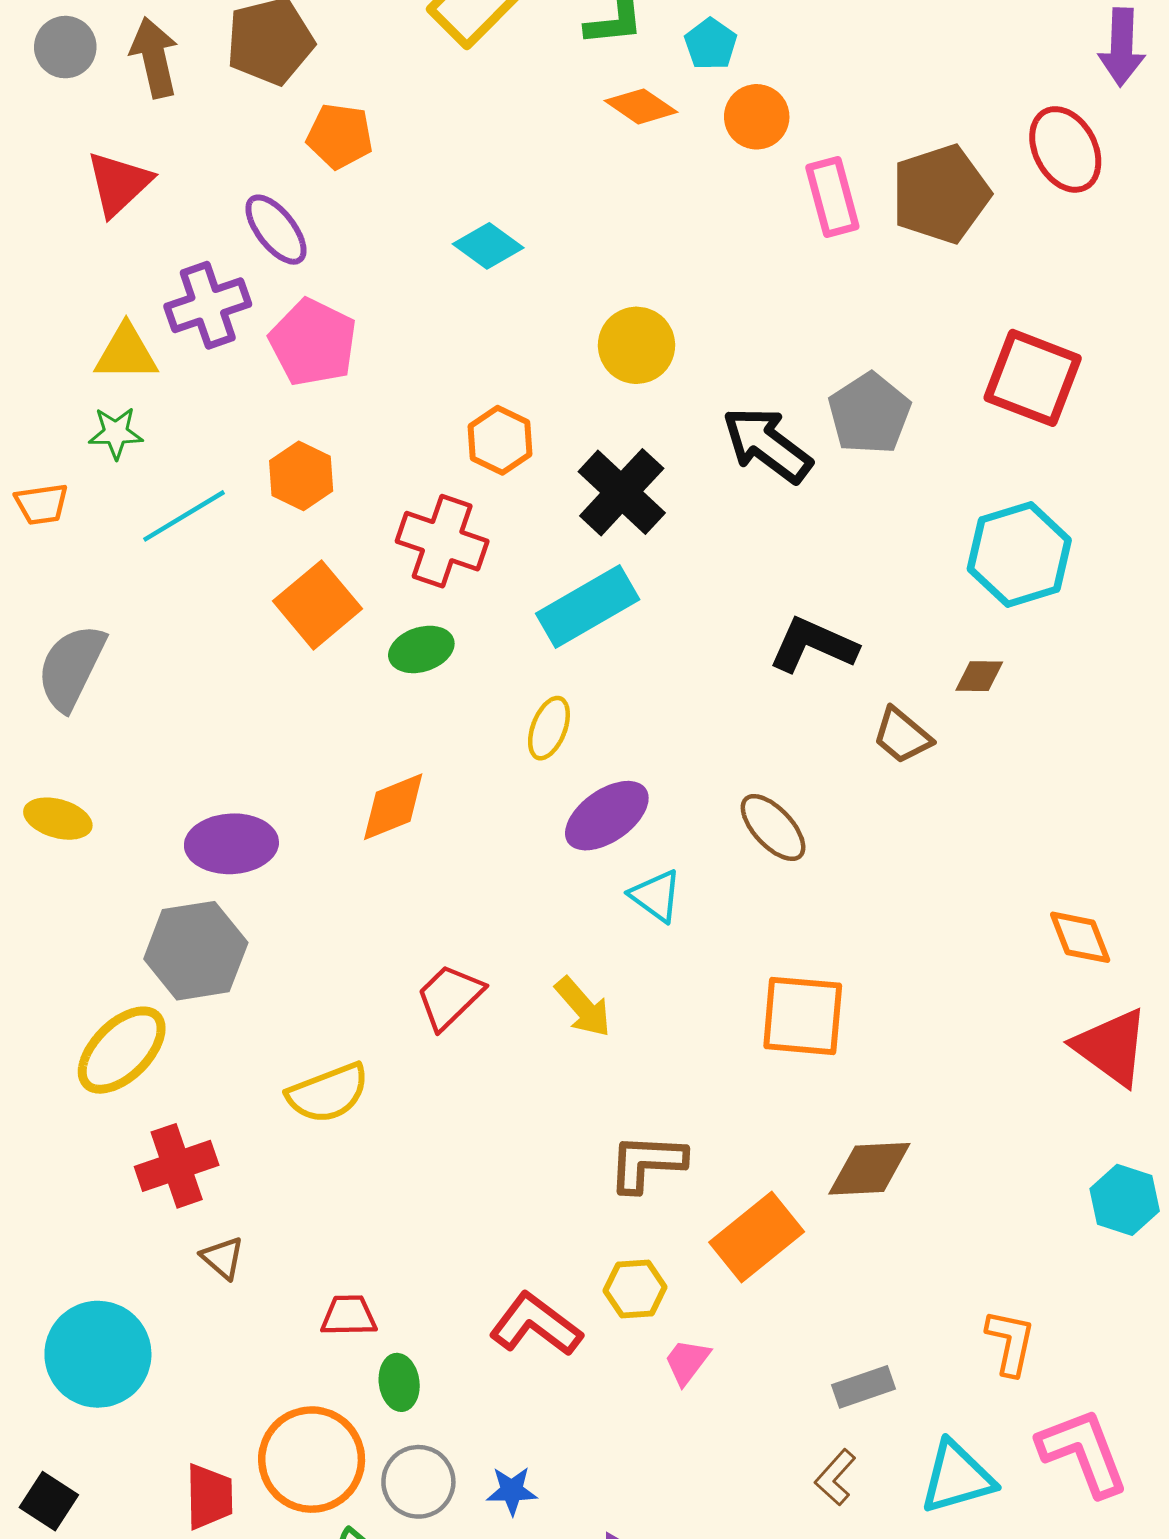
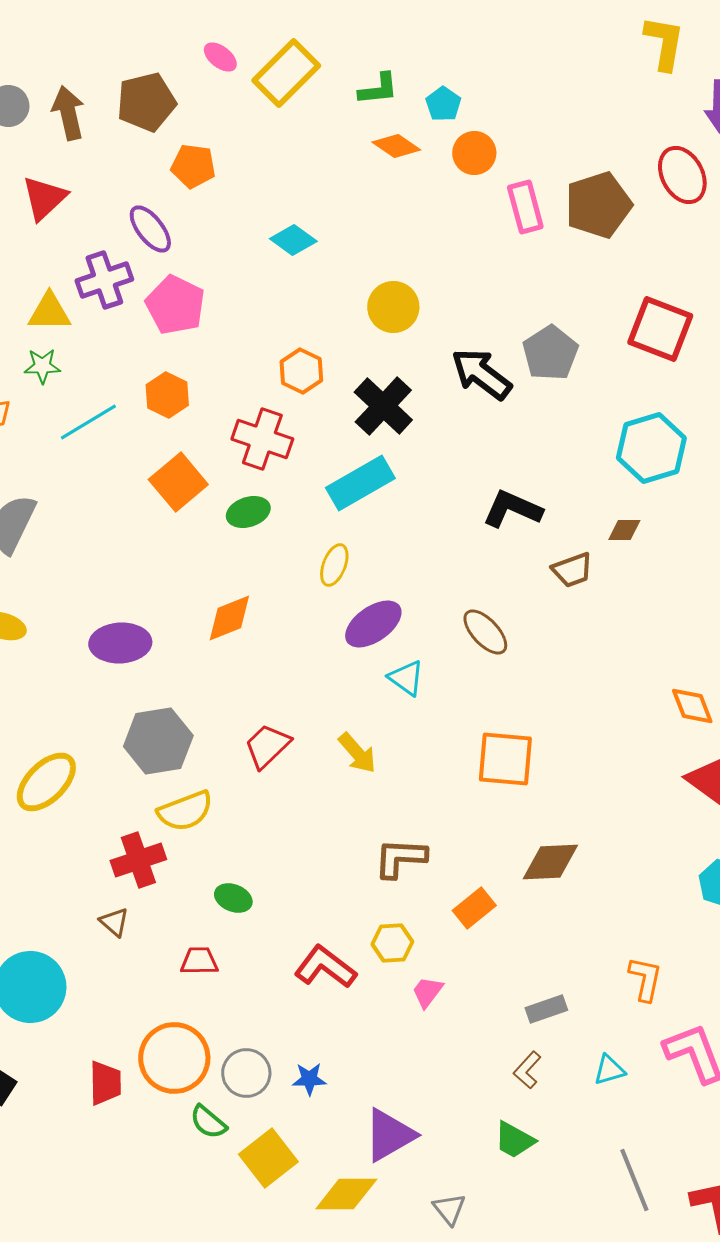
brown trapezoid: (902, 736) -> (572, 570), turned -60
gray hexagon: (196, 951) -> (158, 741), moved
red cross: (177, 1166) -> (138, 860), moved
orange rectangle: (757, 1237) -> (474, 908), size x0.7
green ellipse: (399, 1382) -> (233, 898), moved, turned -60
cyan triangle: (957, 1477) -> (609, 1070), size x0.6

